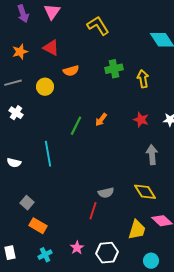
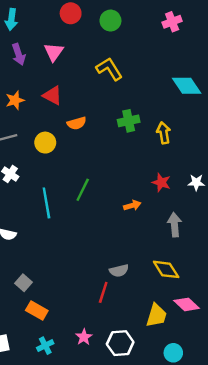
orange arrow: (101, 120) -> (132, 205), moved, turned -144
cyan line: (48, 154) -> (46, 203), moved

